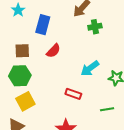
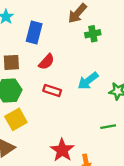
red rectangle: (73, 94) -> (52, 91), moved

